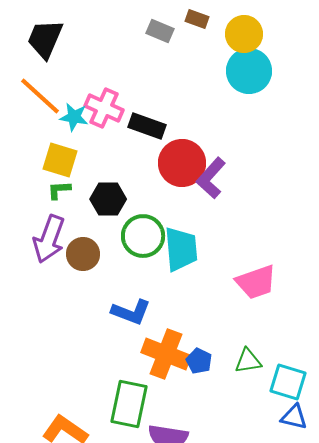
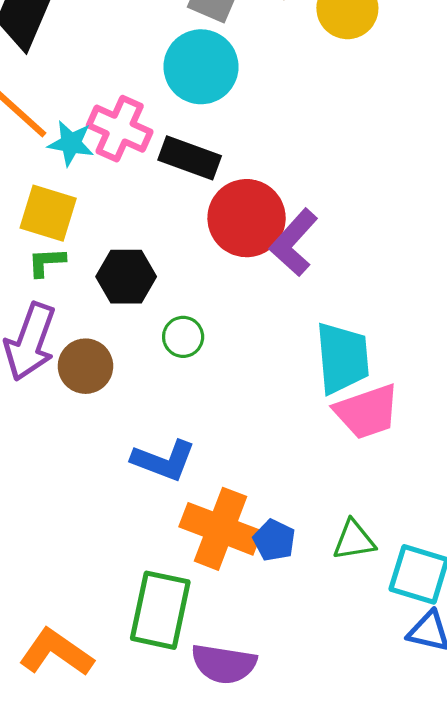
cyan circle: (249, 71) -> (201, 67), moved
green circle: (143, 236) -> (183, 337), size x0.6
cyan trapezoid: (181, 249) -> (343, 358), moved

